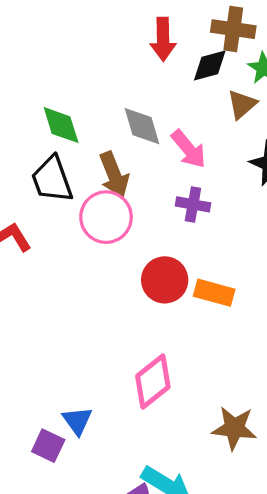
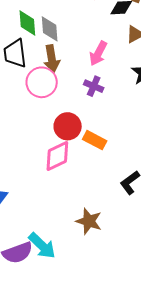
gray diamond: (142, 126) -> (50, 29), moved
pink arrow: (189, 149) -> (98, 53), turned 55
pink diamond: (153, 382) -> (57, 156), moved

